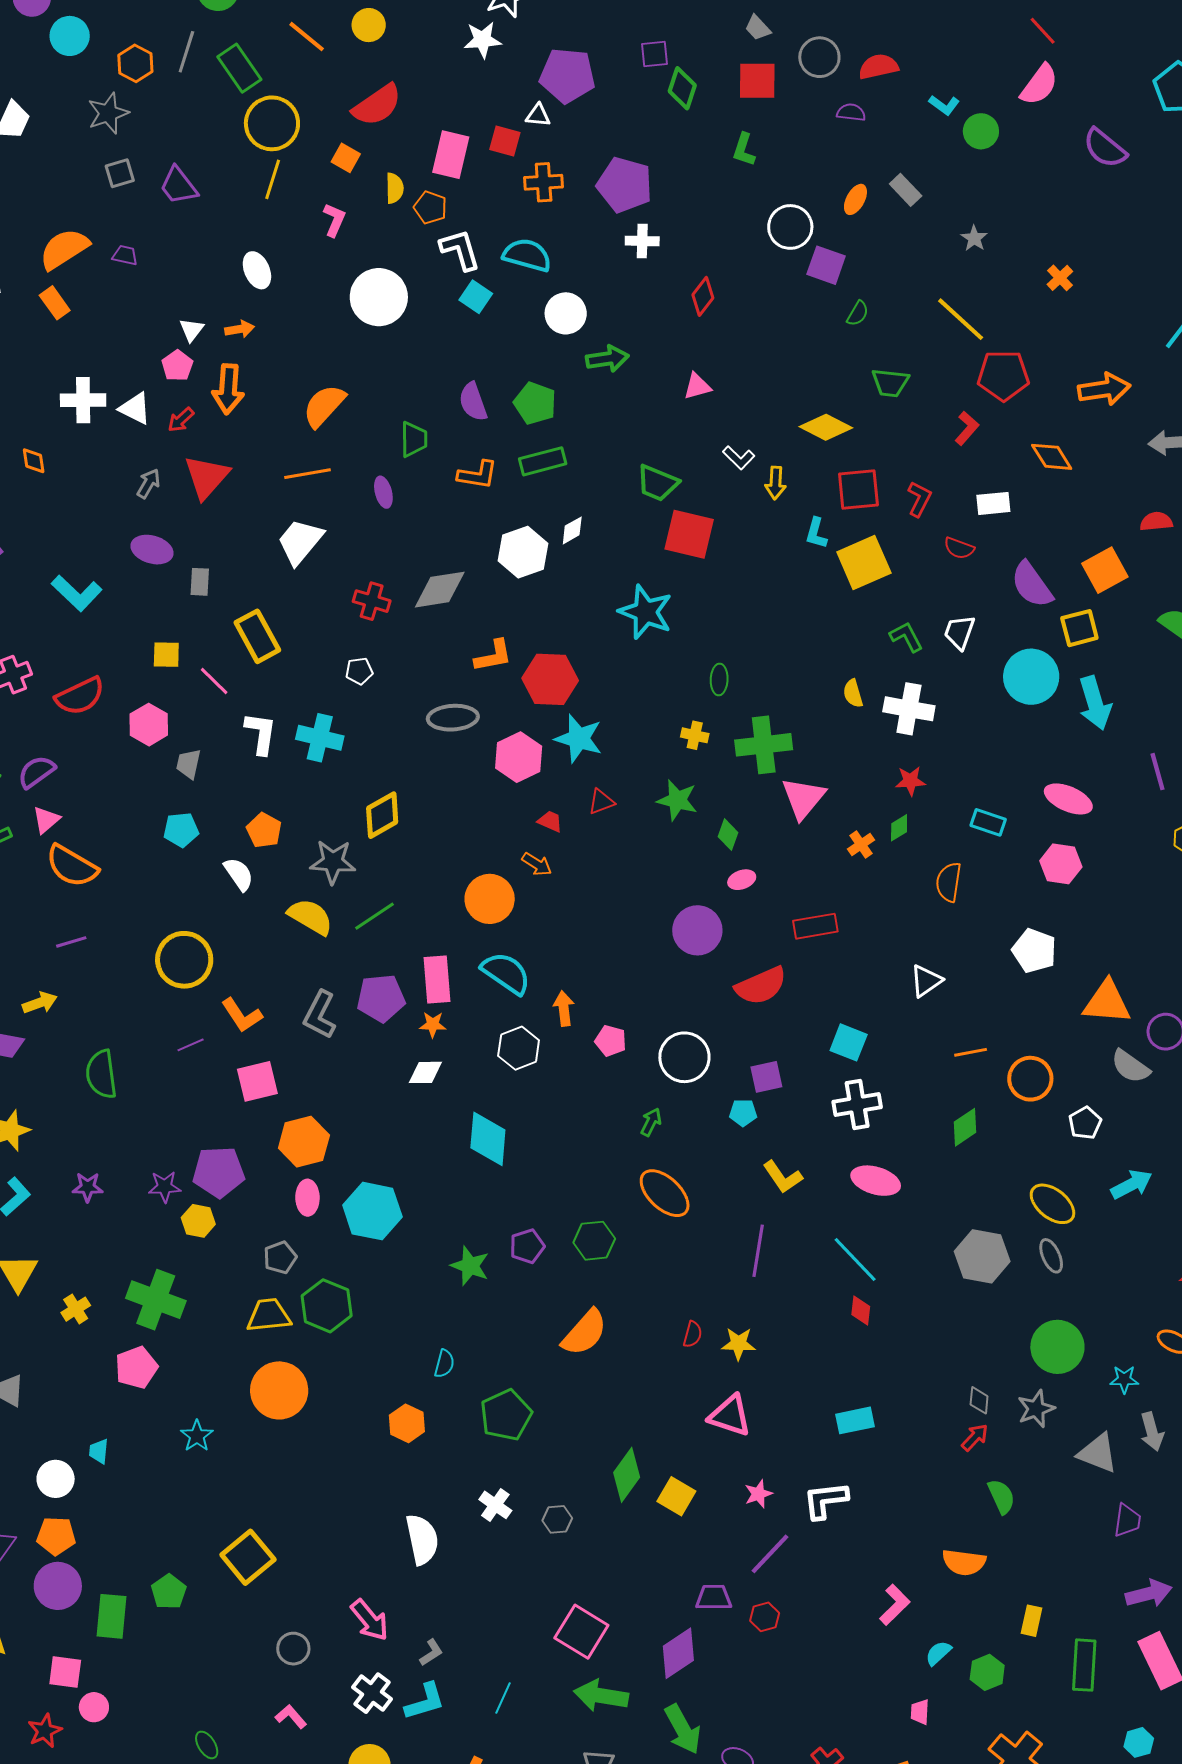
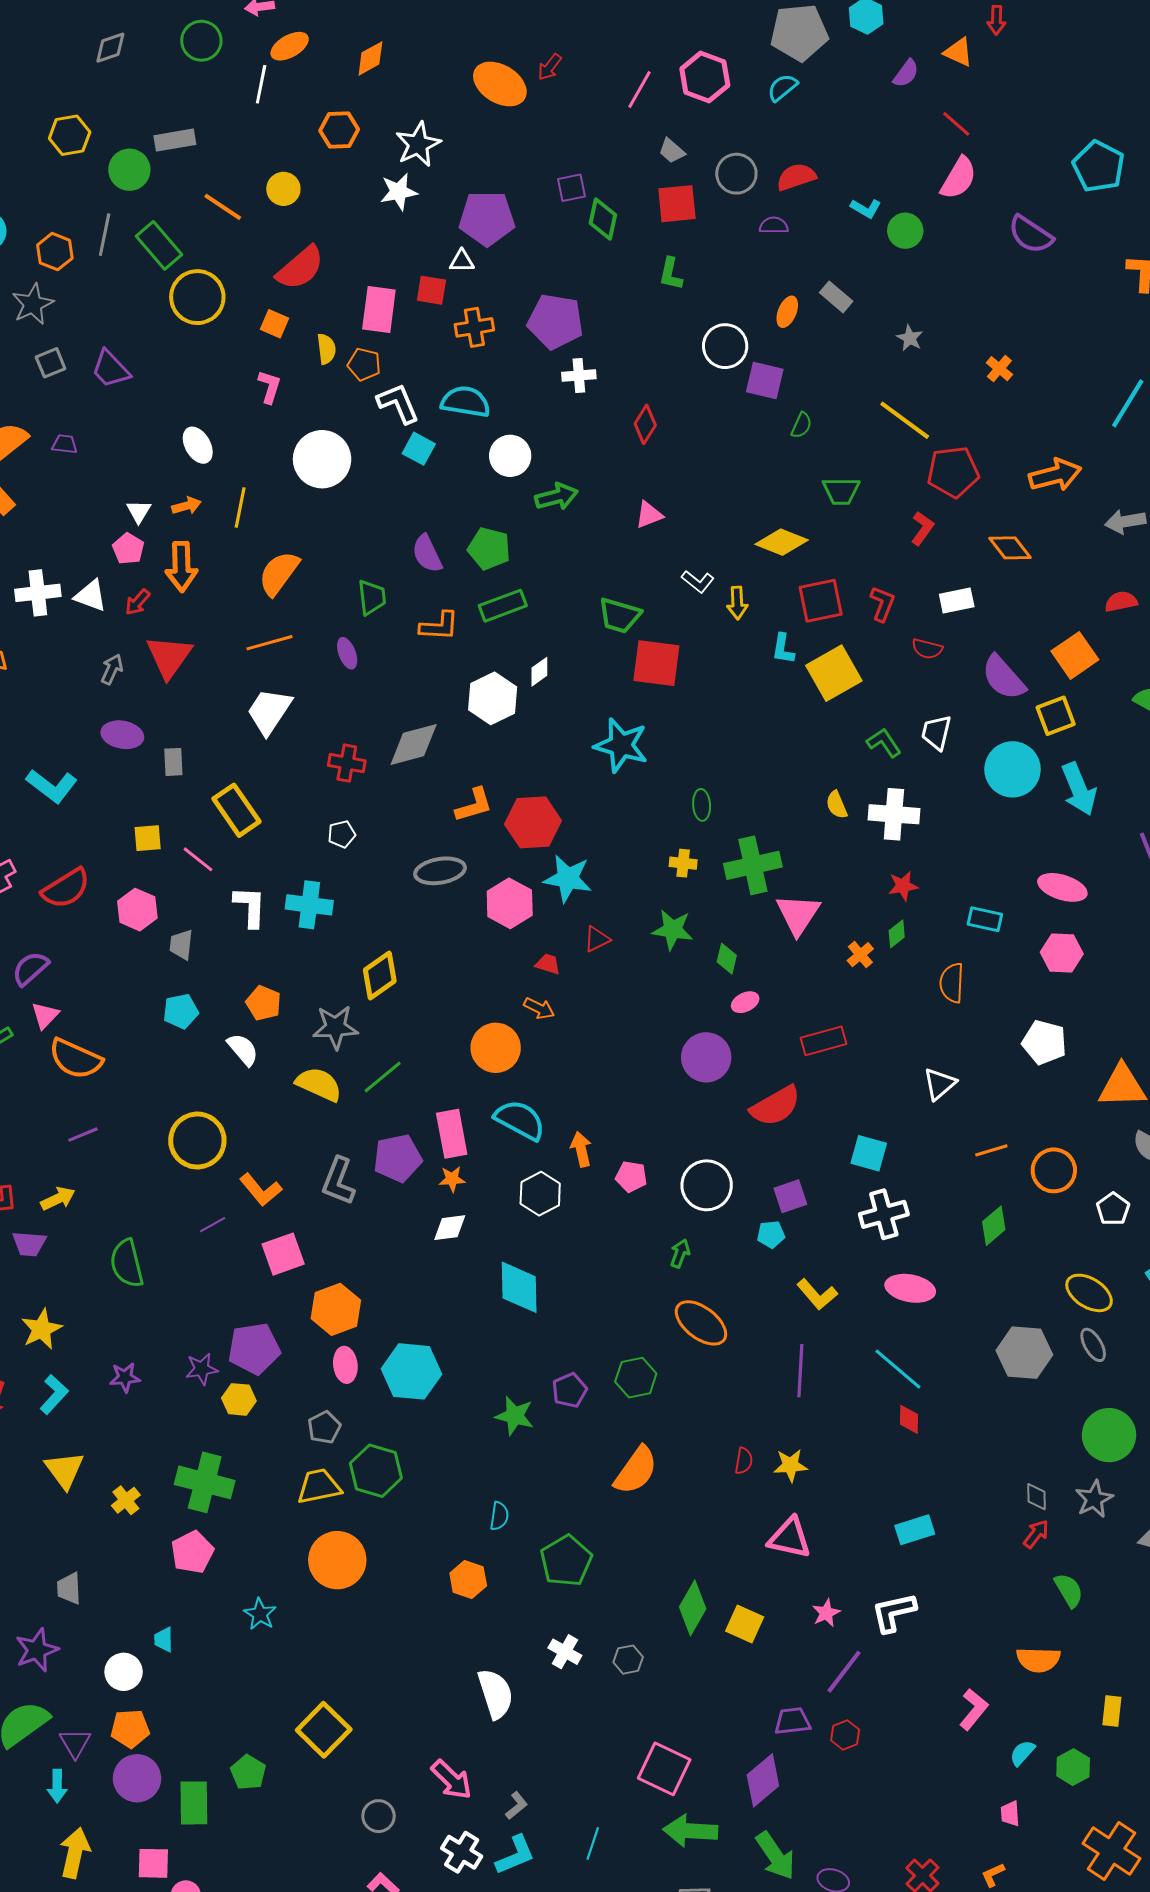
yellow line: (273, 179) -> (240, 508), moved

